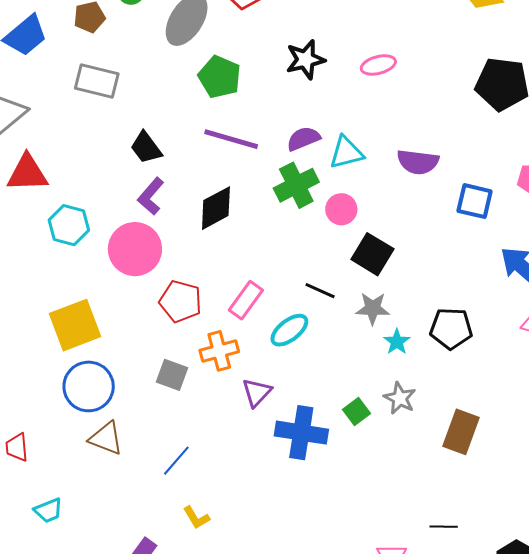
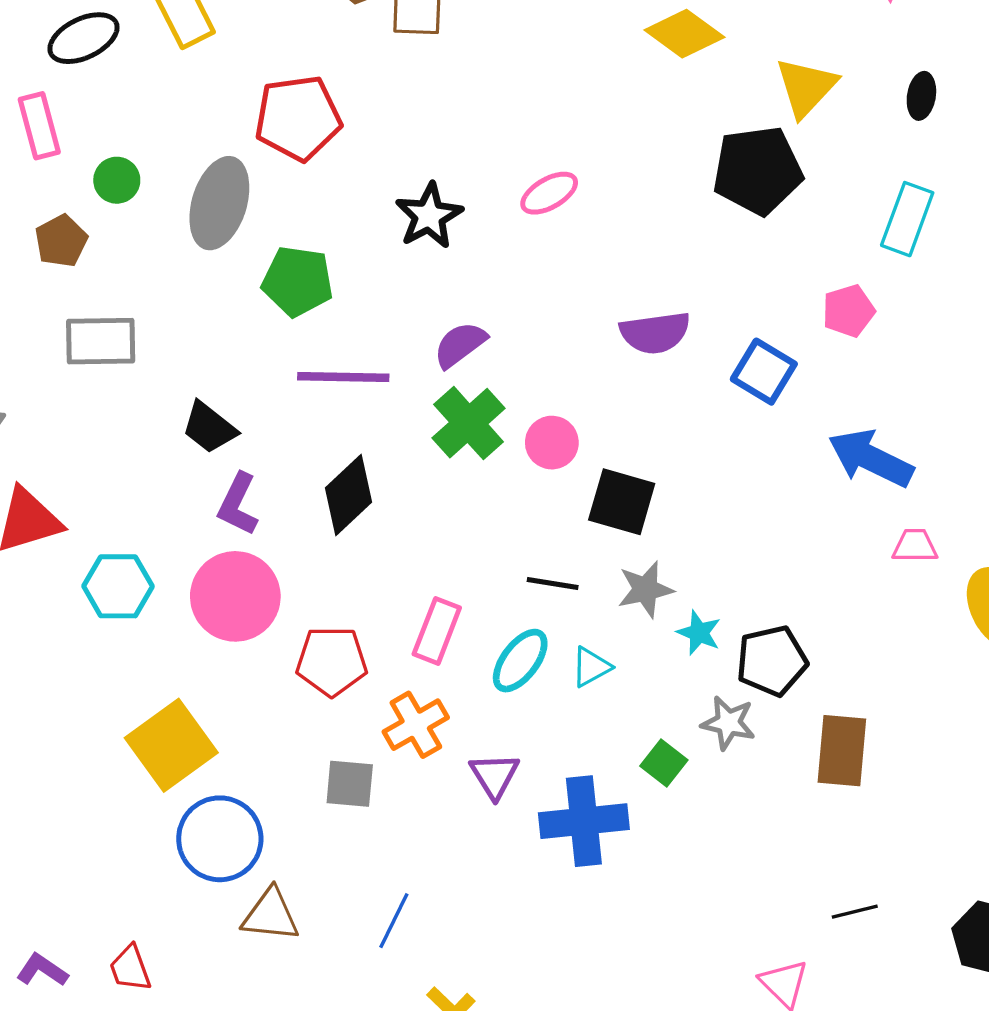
cyan triangle: (346, 152) -> (591, 667), moved, size x0.7
blue square: (475, 201) -> (764, 372), turned 33
black pentagon: (451, 328) -> (772, 661), moved

